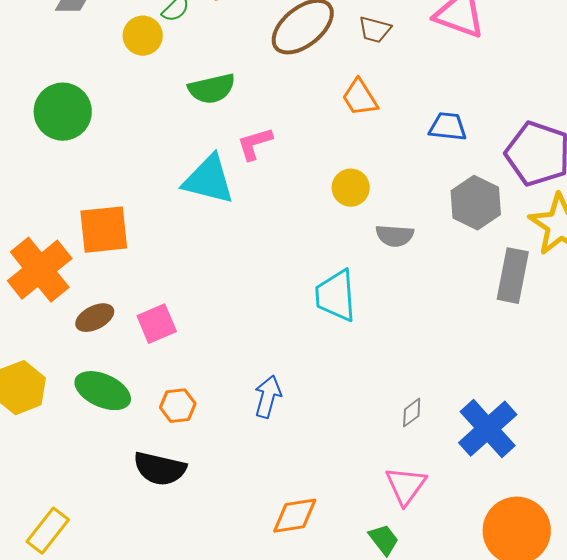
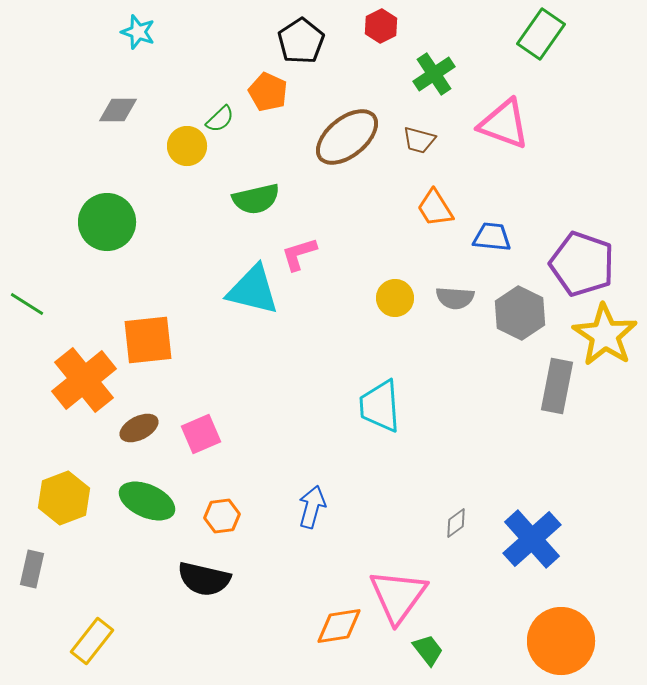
orange trapezoid: (360, 98) -> (435, 208), moved
gray semicircle: (395, 236) -> (455, 298), moved
pink triangle: (406, 486) -> (398, 596), moved, size x1.4

